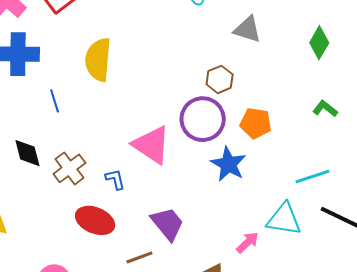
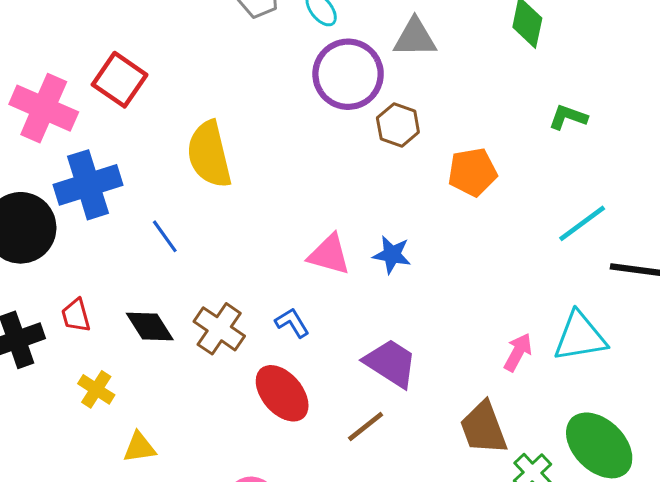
purple circle: (203, 119) -> (348, 74), moved
pink triangle: (152, 145) -> (329, 254), size x0.7
blue star: (228, 164) -> (392, 255), moved, size x0.7
cyan triangle: (284, 219) -> (580, 337), moved
red ellipse: (95, 220) -> (282, 393), turned 45

